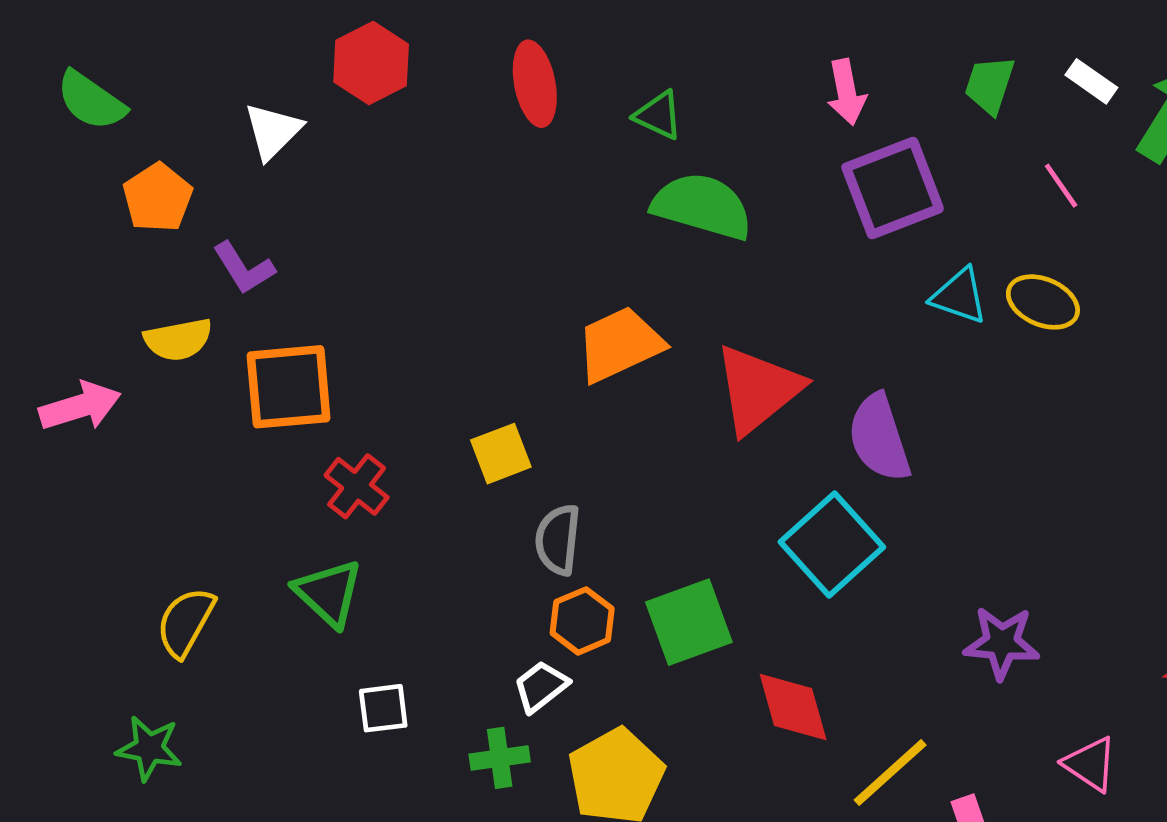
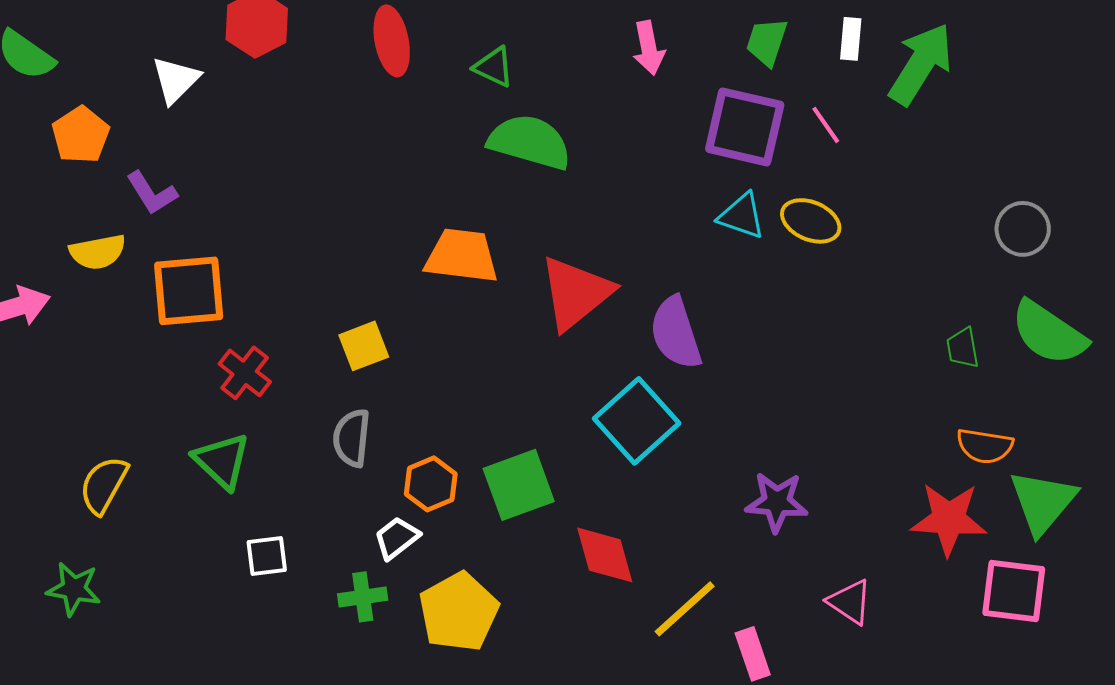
white rectangle: (1091, 81) -> (851, 39), turned 60
purple square: (893, 188) -> (745, 127), moved, turned 34
orange trapezoid: (620, 344) -> (462, 256), turned 32
gray semicircle: (558, 540) -> (352, 438), moved

